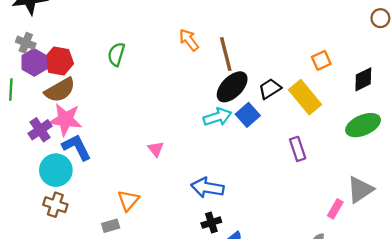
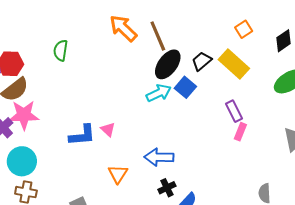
orange arrow: (189, 40) -> (123, 28), size x1.4
blue L-shape: (77, 147) -> (82, 135), moved, turned 120
orange triangle: (128, 200) -> (118, 174), moved
pink rectangle: (335, 209) -> (240, 132), moved

